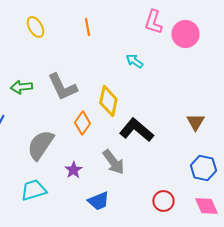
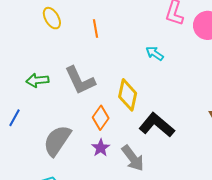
orange line: (87, 27) -> (95, 28), moved
purple star: (73, 170) -> (101, 148), moved

